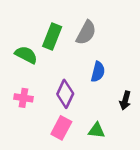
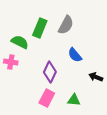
blue semicircle: (98, 72) -> (75, 55), turned 126
pink cross: (23, 98) -> (11, 62), moved
black arrow: (125, 100) -> (96, 77), turned 96

